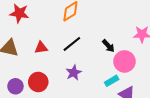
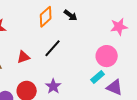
black arrow: (108, 46) -> (71, 15), moved
purple star: (74, 73) -> (53, 86), moved

